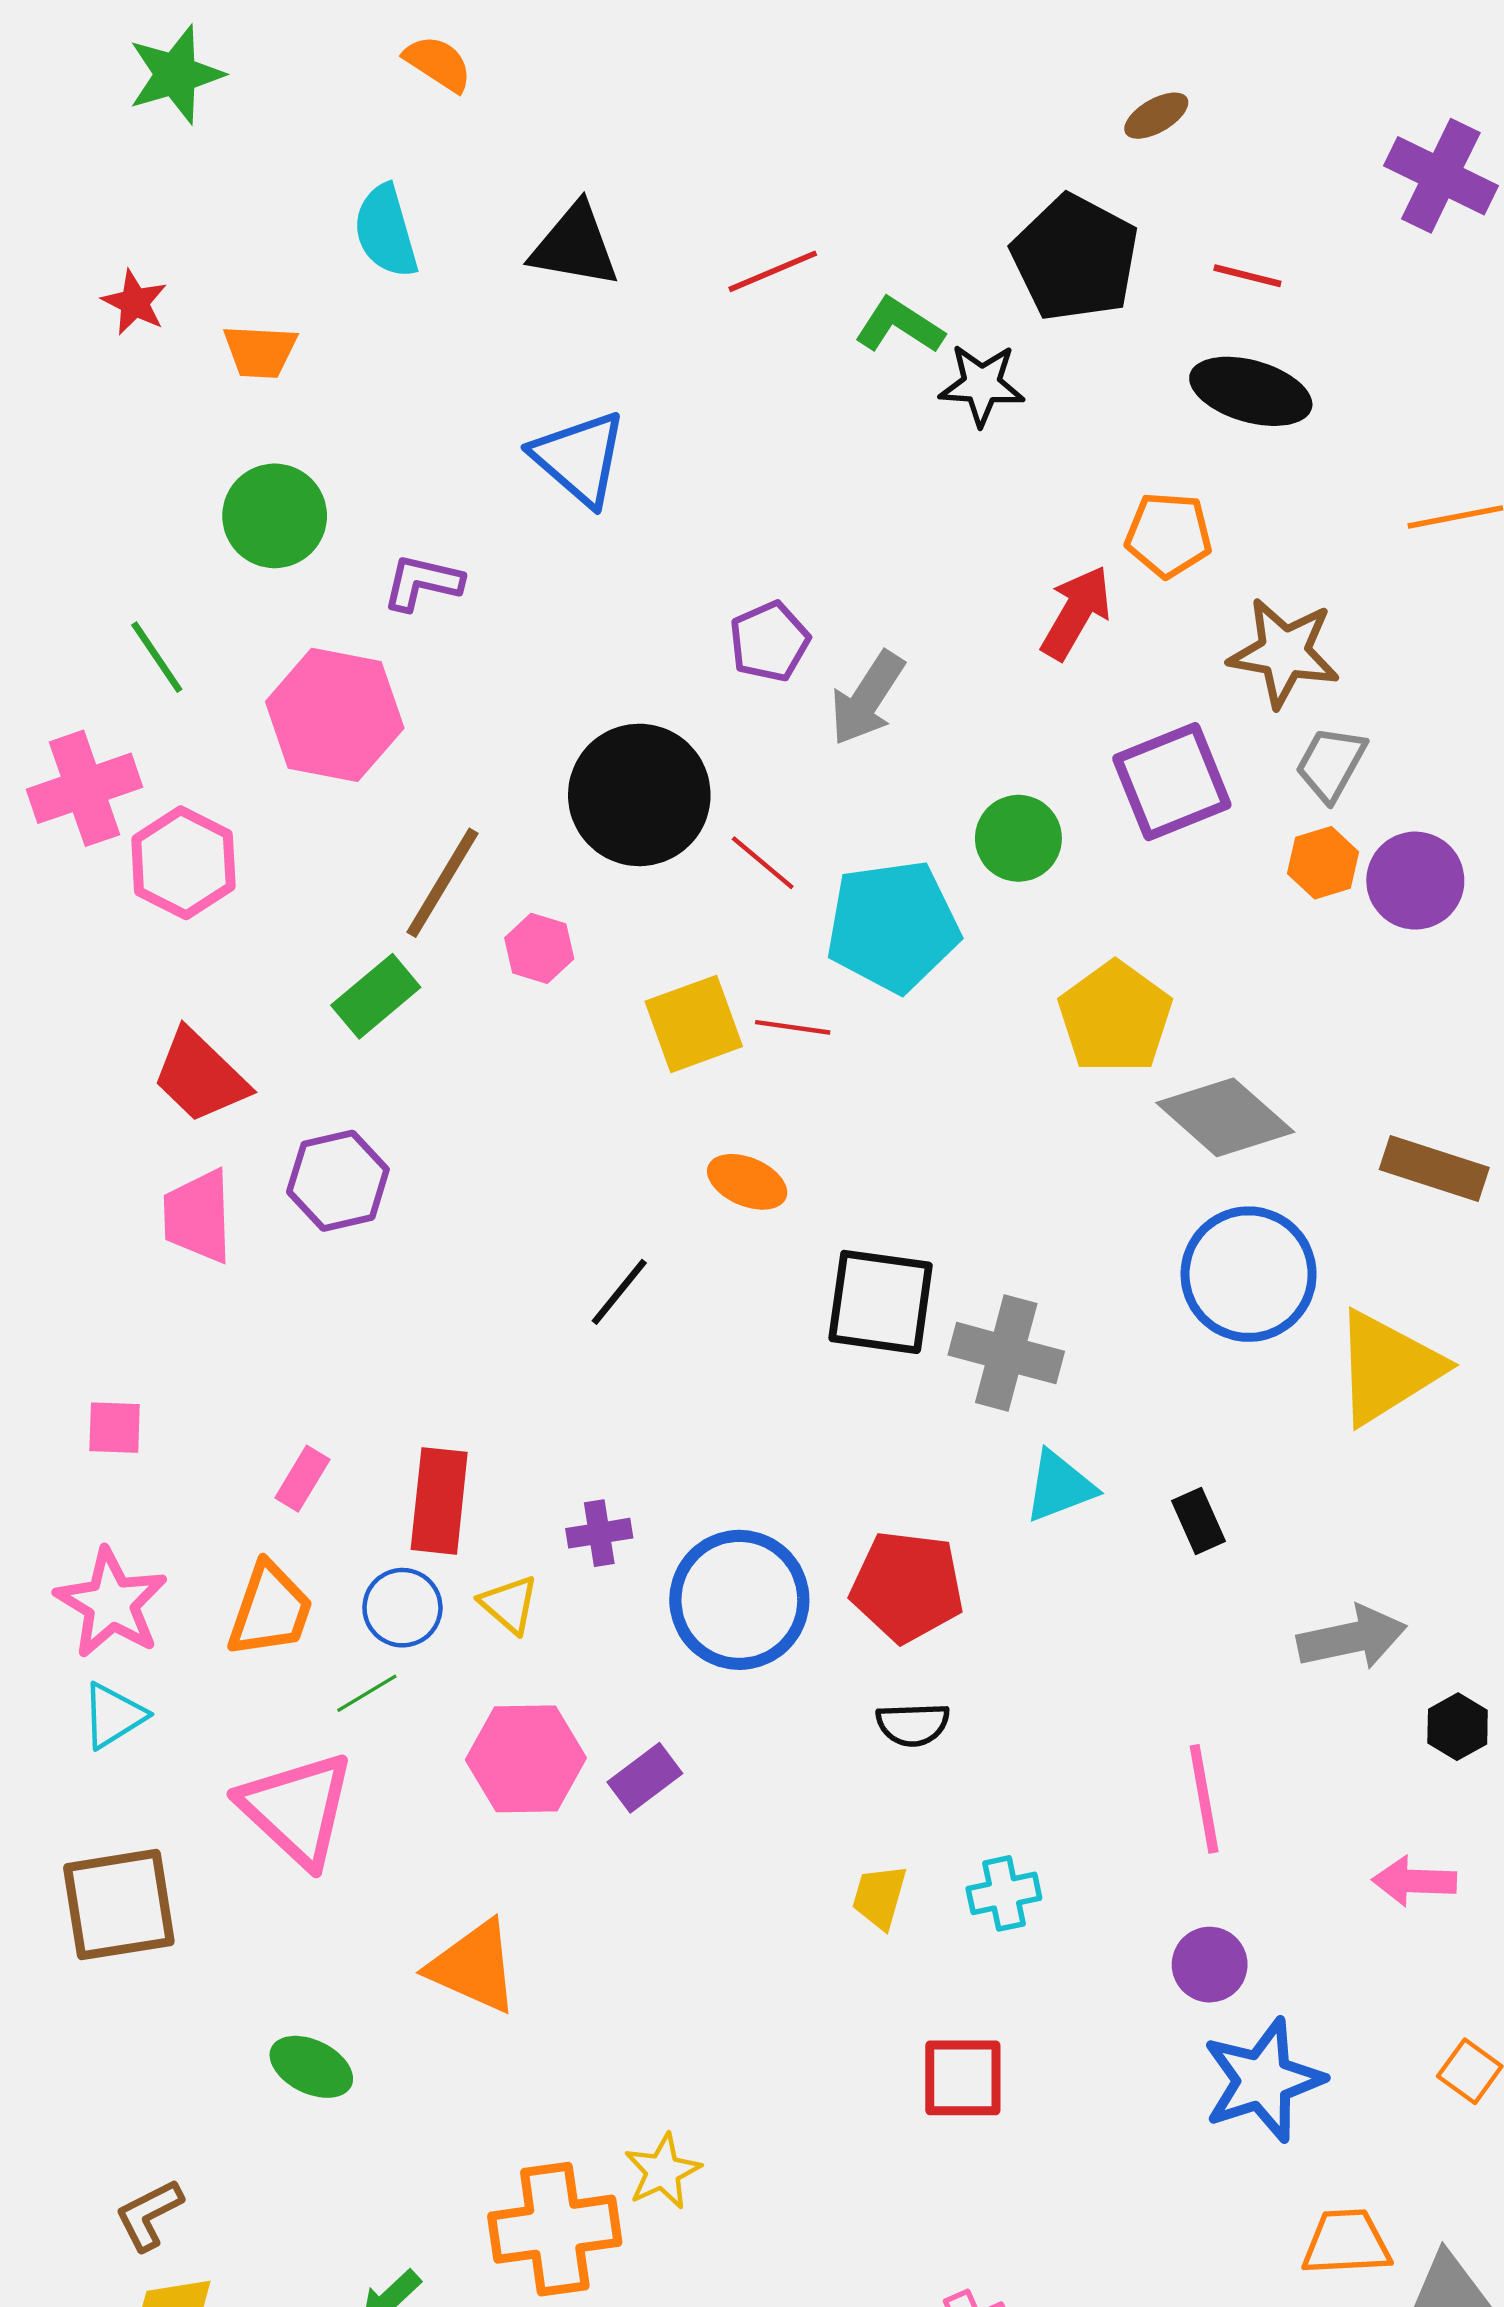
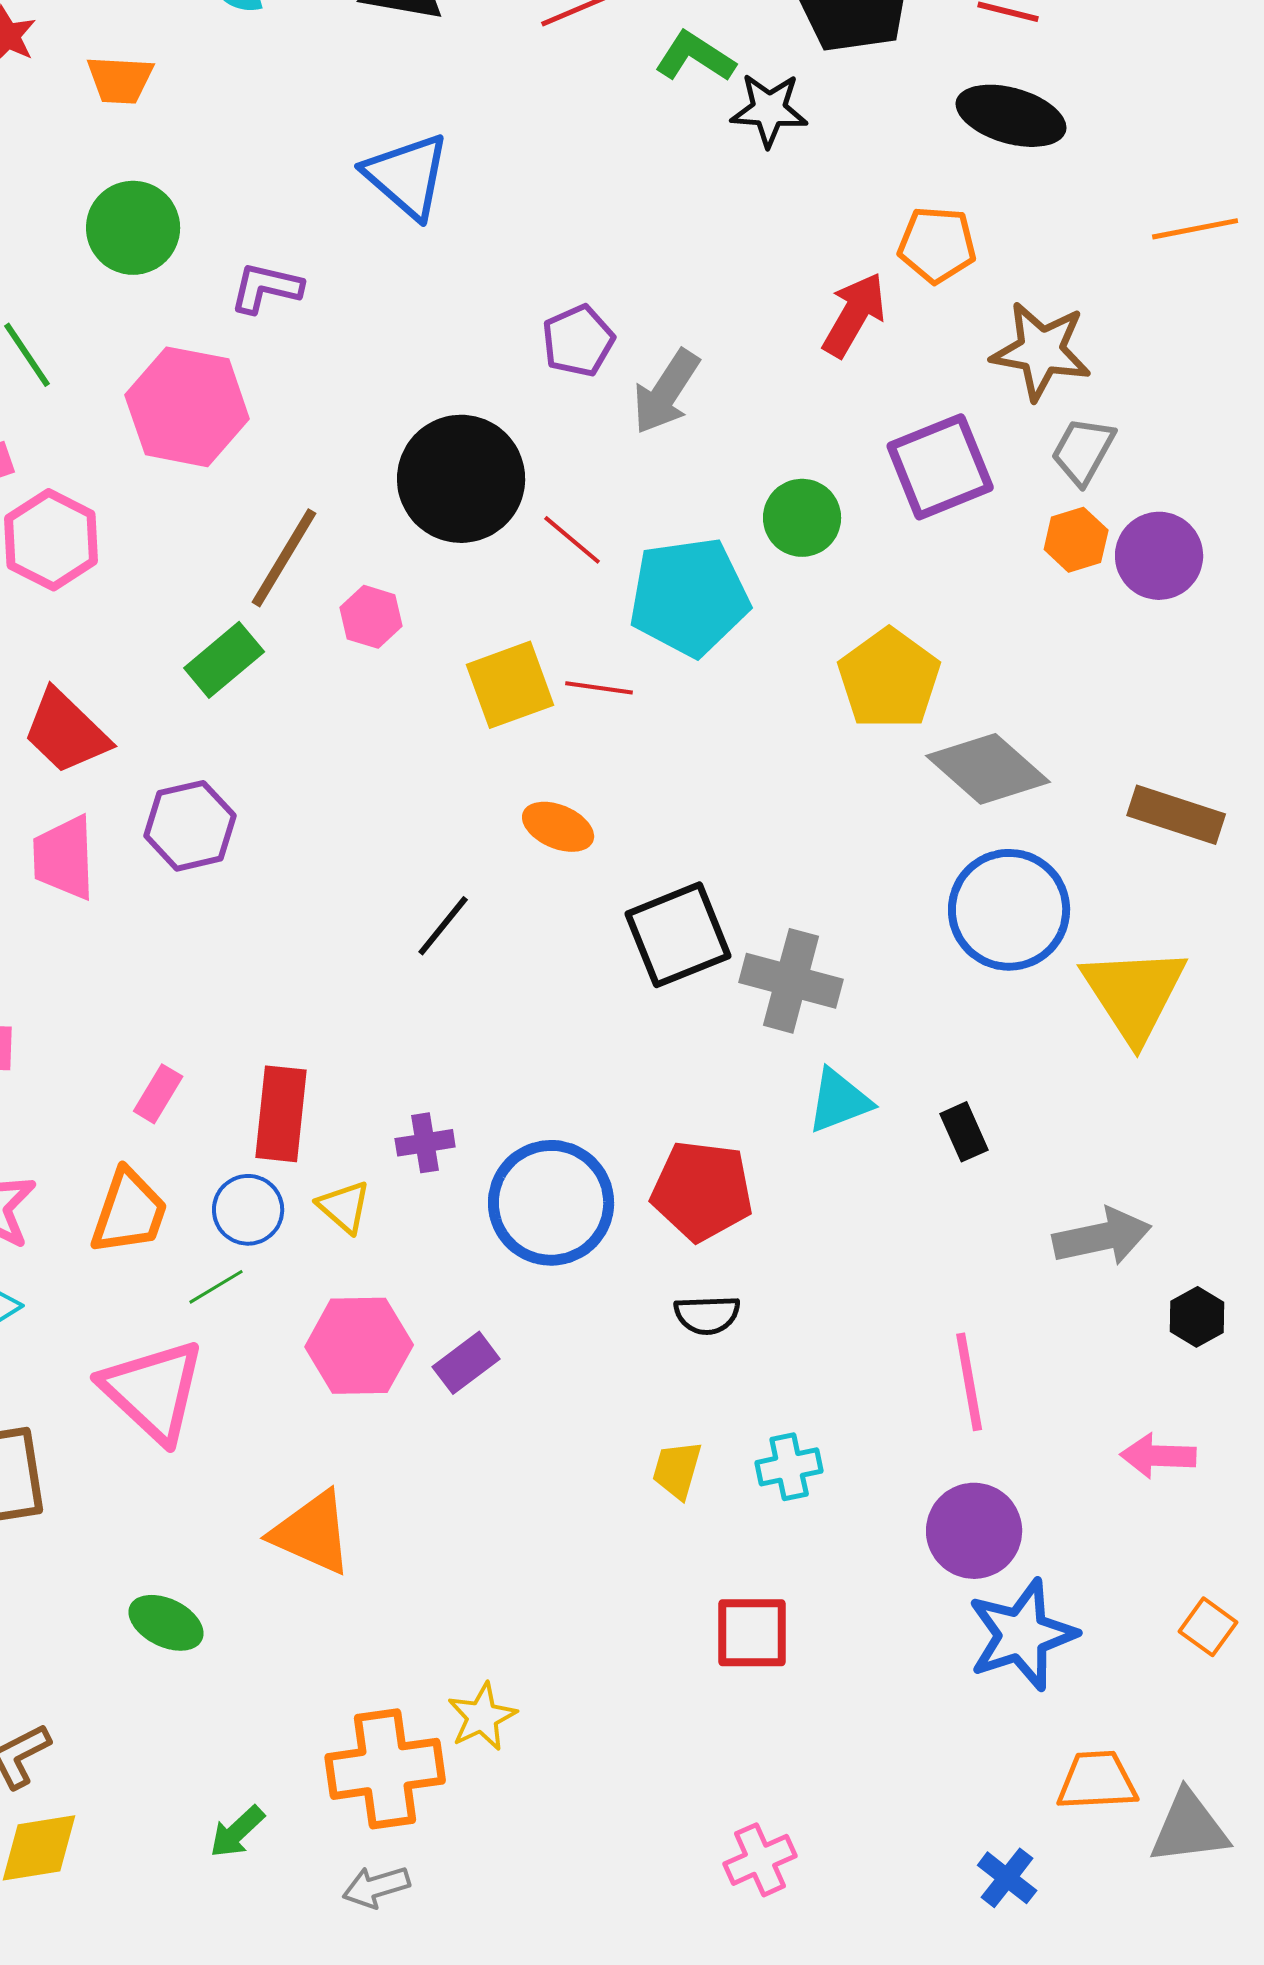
black square: (881, 1302) -> (678, 935), turned -30
yellow triangle: (1388, 1368) -> (1134, 994), turned -31
purple circle: (1210, 1965) -> (974, 1531), size x1.4

